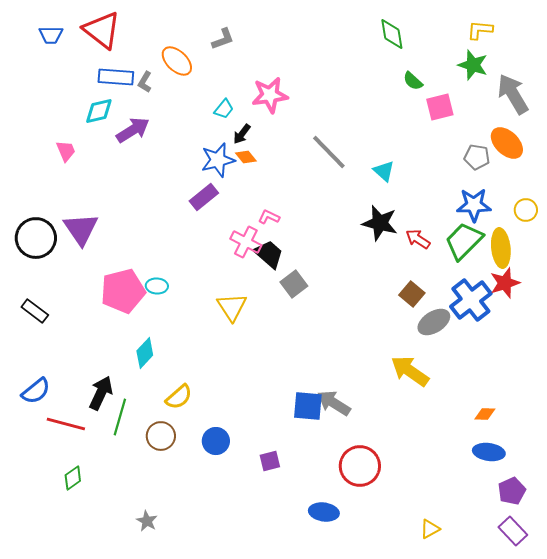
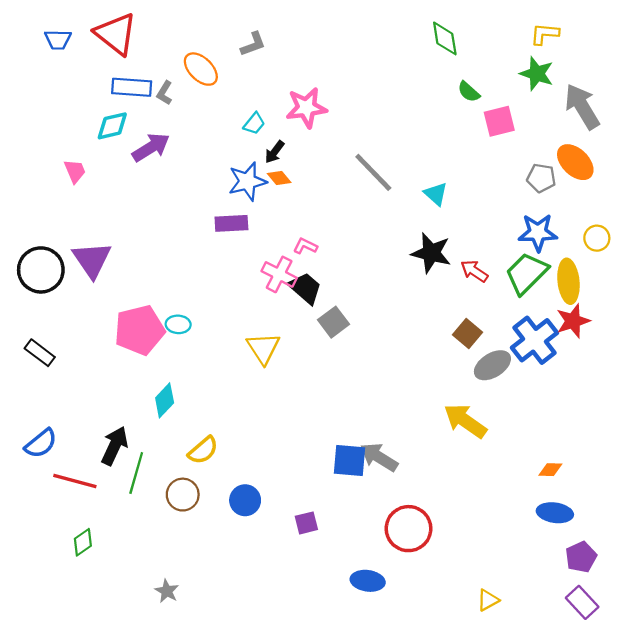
purple rectangle: (204, 197) -> (231, 223), turned 36

